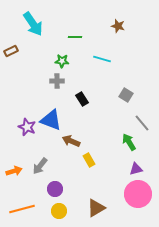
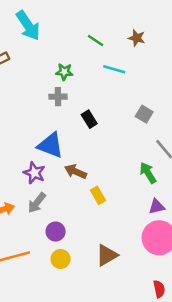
brown star: (118, 26) -> (137, 38), moved
green line: (75, 37) -> (95, 40), moved, turned 32
purple star: (27, 127) -> (34, 173), moved

